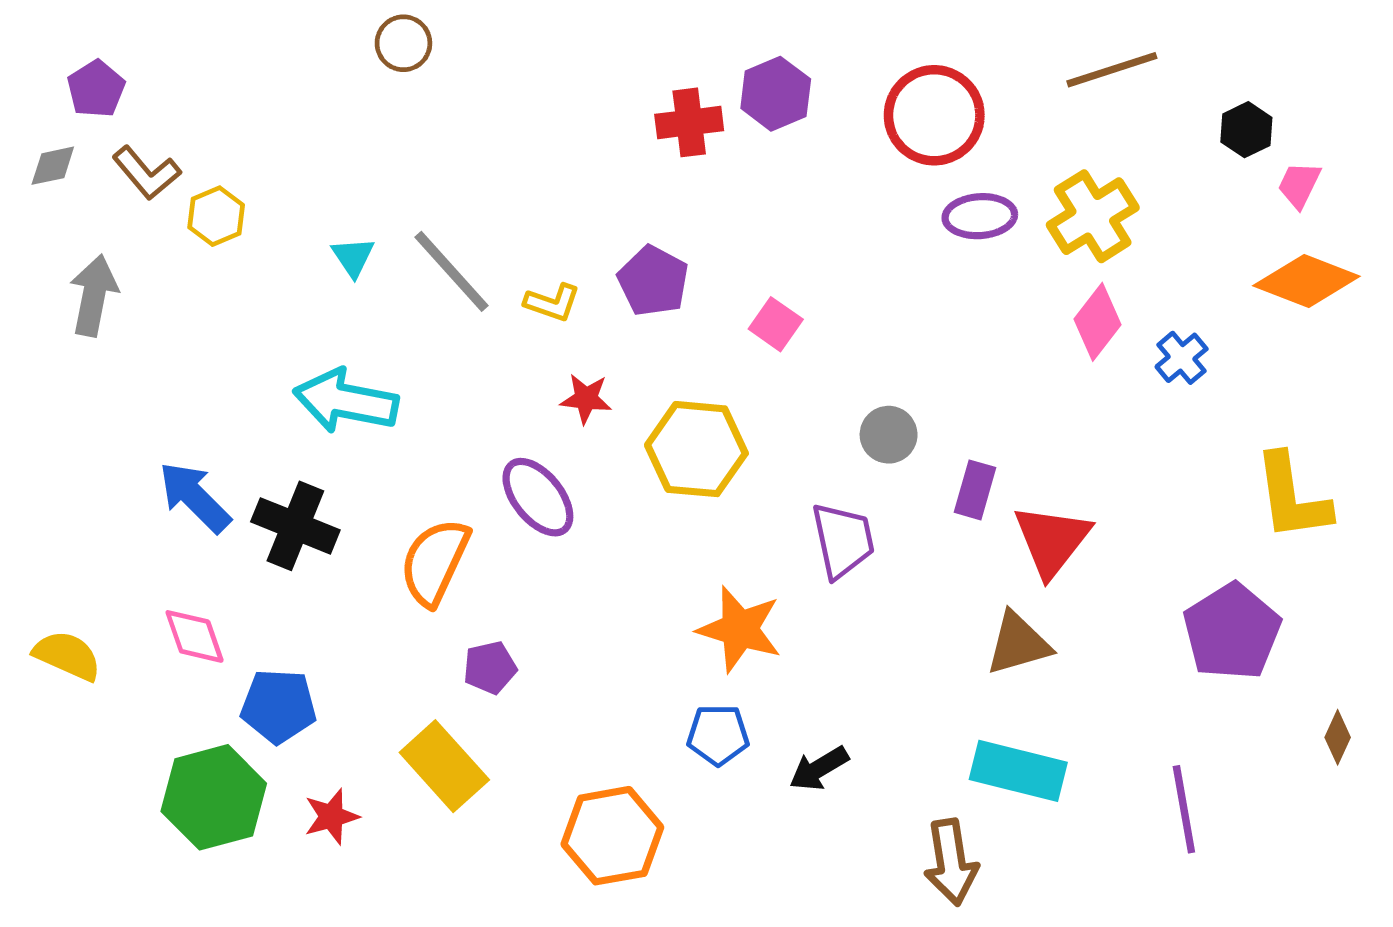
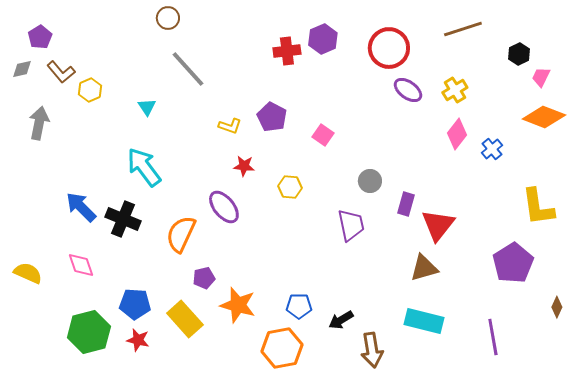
purple ellipse: (980, 216) -> (408, 90), turned 40
yellow cross: (1093, 216) -> (455, 90), size x0.7
gray line: (451, 271) -> (188, 69), moved
cyan arrow: (346, 401) -> (144, 167), turned 42
yellow hexagon: (696, 449) -> (290, 187), size x0.6
orange star: (740, 629) -> (238, 305), moved
blue pentagon: (279, 706) -> (135, 304), moved
red star: (331, 817) -> (138, 340), turned 30
orange hexagon: (612, 836) -> (282, 348), moved
brown arrow: (951, 862) -> (372, 350), moved

